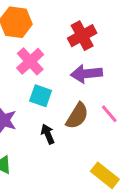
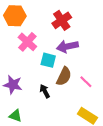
cyan square: (41, 96) -> (48, 60), moved
pink line: (109, 114) -> (86, 82), moved

